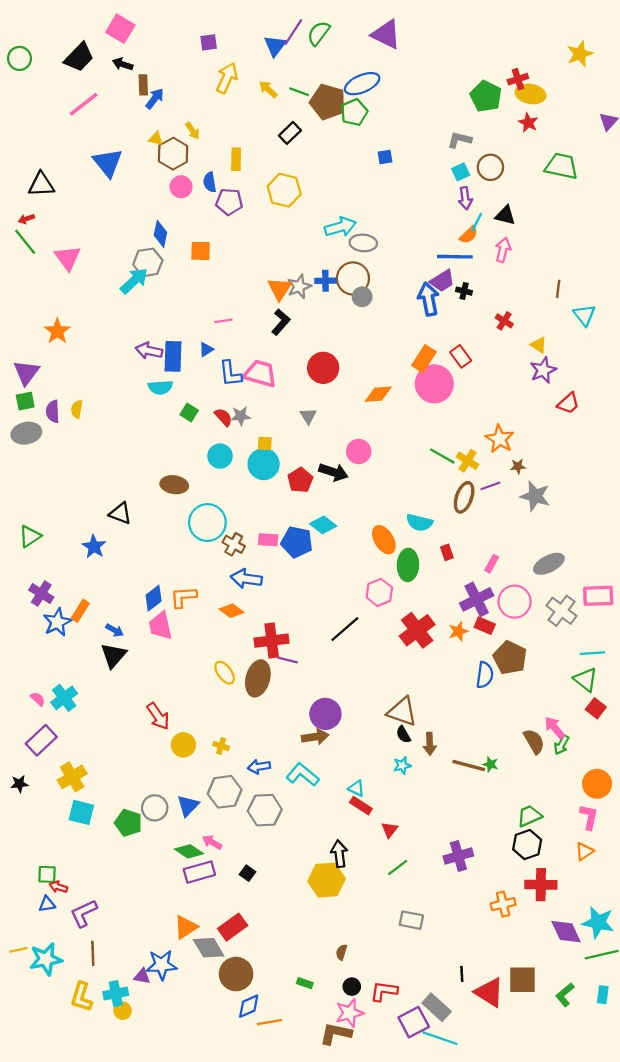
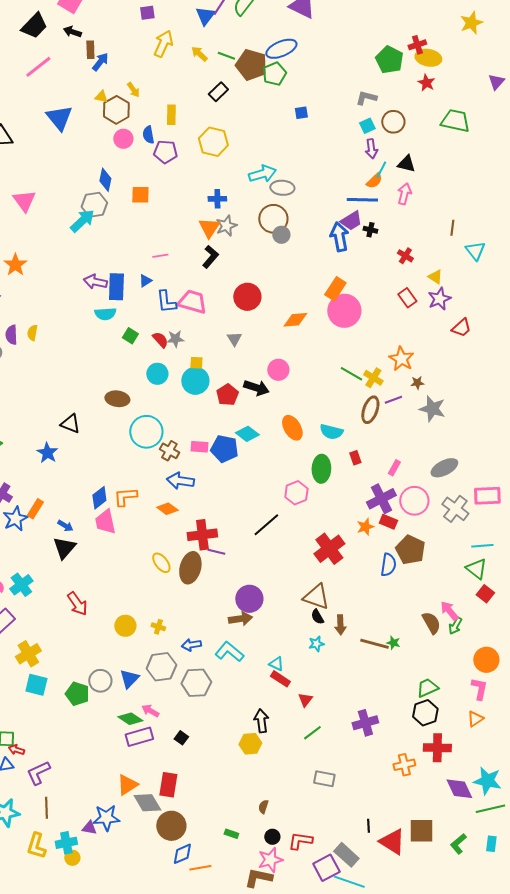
blue cross: (325, 281) -> (217, 199), moved
red rectangle: (461, 356) -> (407, 298), moved
orange ellipse: (384, 540) -> (292, 428), moved
red cross: (417, 630) -> (329, 549), moved
red arrow: (158, 716) -> (77, 604), moved
yellow hexagon: (327, 880) -> (250, 744), size x0.7
red rectangle: (233, 927) -> (168, 785), turned -45

